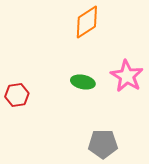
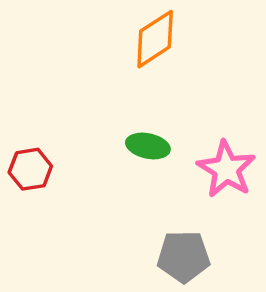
pink star: (127, 76) -> (226, 169), moved

